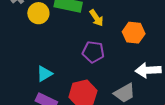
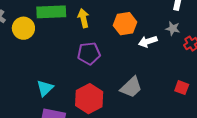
yellow arrow: (96, 18) -> (83, 18), turned -144
white arrow: (148, 70) -> (148, 41), moved, size x0.7

